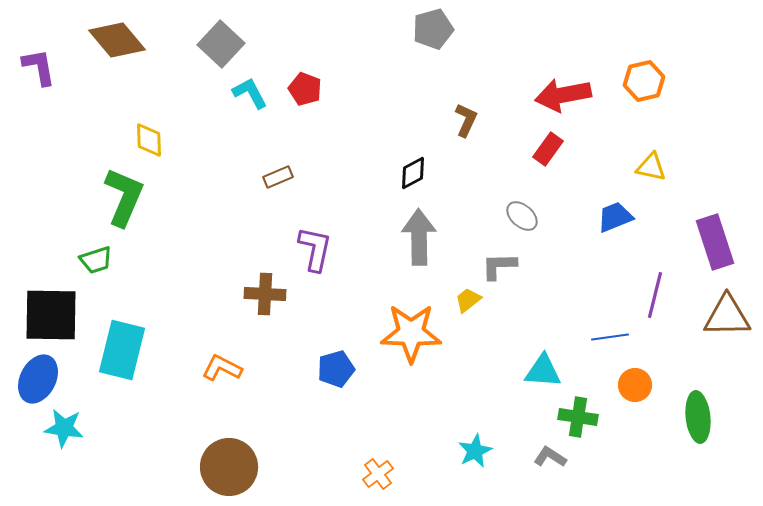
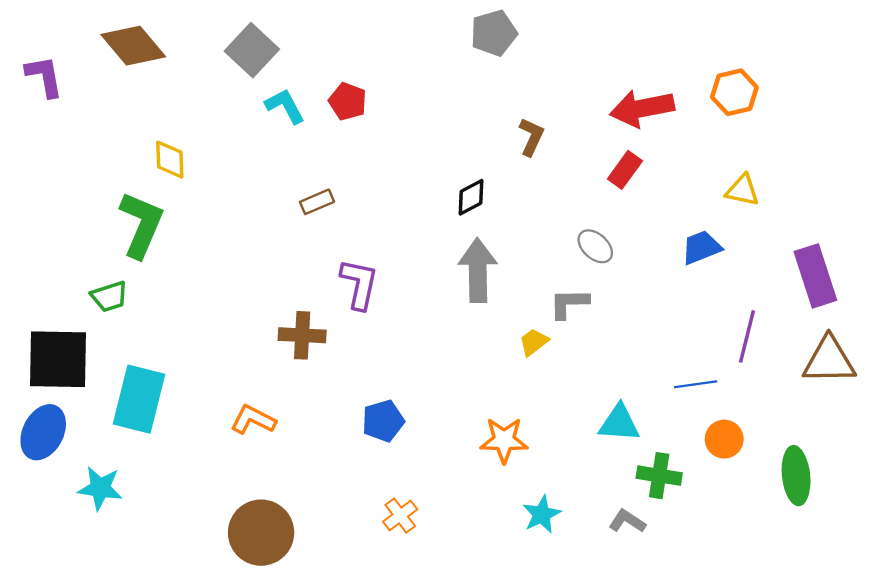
orange star: (411, 333) -> (504, 440), moved, size x0.7
cyan star: (64, 428) -> (100, 488), moved
orange cross: (378, 474) -> (400, 515), moved

